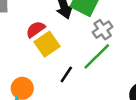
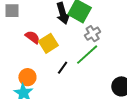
red semicircle: (35, 29) -> (33, 37), moved, turned 70

